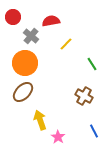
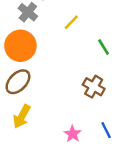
yellow arrow: (40, 120) -> (22, 116), moved, turned -132
pink star: (58, 137) -> (73, 134), moved

